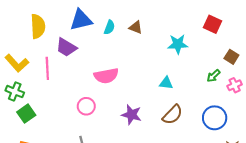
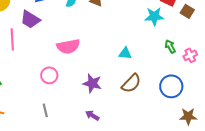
cyan star: (178, 44) -> (154, 16), moved
brown square: (231, 57) -> (187, 11), moved
green arrow: (214, 76) -> (170, 46), turned 104

